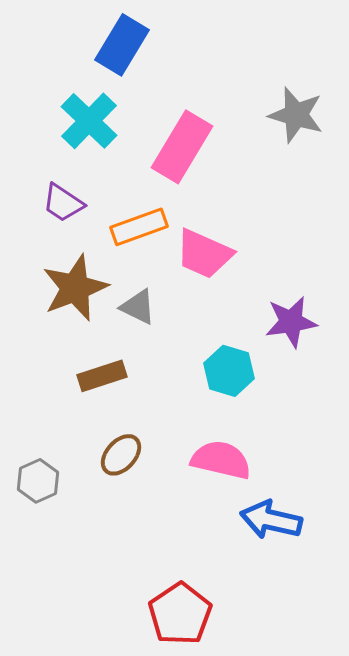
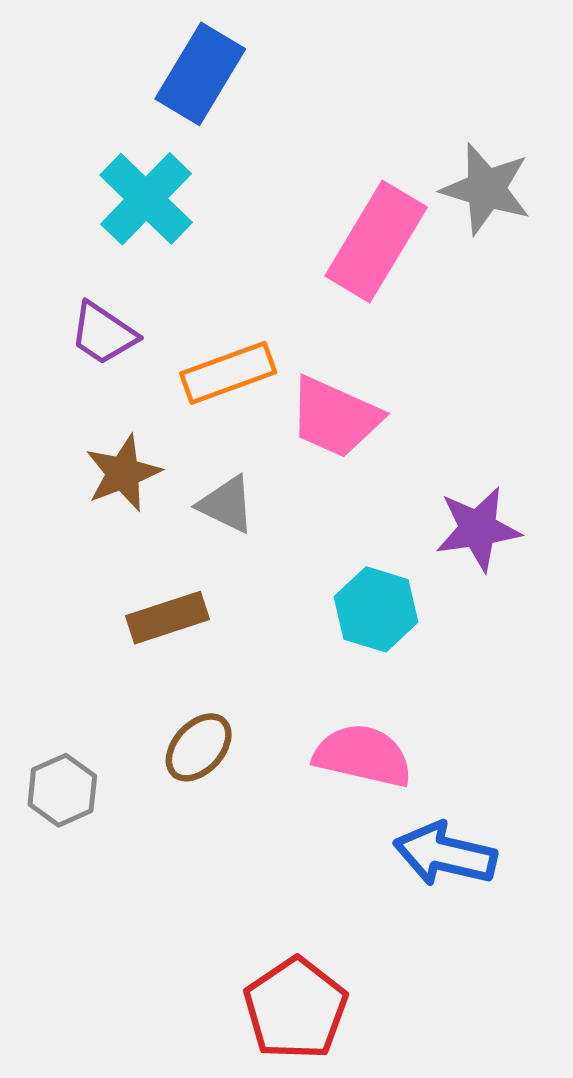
pink rectangle: (182, 147) -> (376, 241), moved
brown star: (75, 288) -> (123, 473), size x0.7

